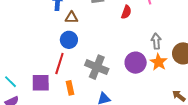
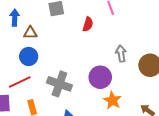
orange star: (159, 62) -> (112, 100), moved
red line: (59, 63) -> (20, 82), turned 50

